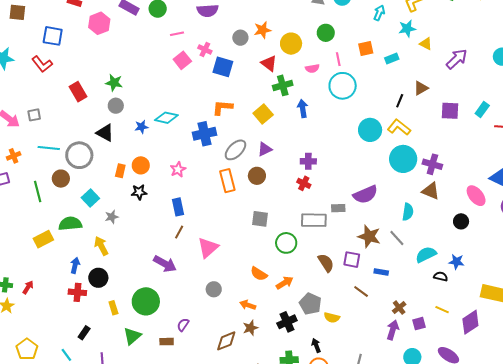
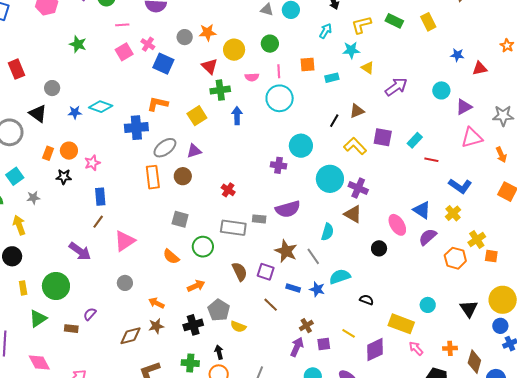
green star: (114, 83) -> (78, 44), moved
yellow L-shape: (399, 127) -> (355, 146), moved
purple cross: (308, 161) -> (278, 165), moved
pink star: (178, 169) -> (92, 163), moved
blue star: (456, 262) -> (317, 289), moved
orange semicircle: (259, 274) -> (171, 257), moved
black semicircle: (441, 276) -> (367, 300), moved

